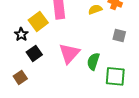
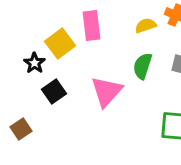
green semicircle: (93, 61) -> (143, 66), moved
brown square: (20, 77) -> (21, 129), moved

